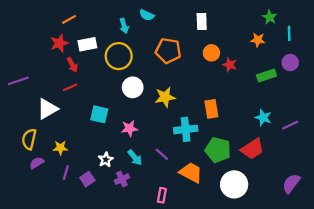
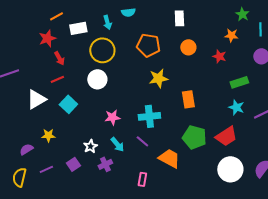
cyan semicircle: (147, 15) -> (128, 12), turned -32
white rectangle: (87, 44) -> (78, 28), moved
red star: (230, 65) -> (219, 56), moved
green rectangle: (266, 76) -> (239, 82), moved
white circle: (133, 87) -> (97, 79), moved
yellow star: (165, 97) -> (158, 78), moved
cyan square: (99, 114) -> (68, 104), moved, turned 30
cyan cross: (186, 129) -> (149, 116), moved
yellow semicircle: (29, 139) -> (19, 177), moved
purple line: (66, 173) -> (46, 169), moved, turned 48
white circle: (234, 184) -> (230, 169), moved

